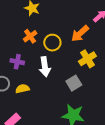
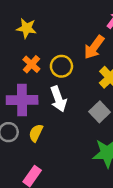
purple cross: (17, 62) -> (22, 100), size x1.6
yellow semicircle: (22, 89) -> (36, 133), turned -40

